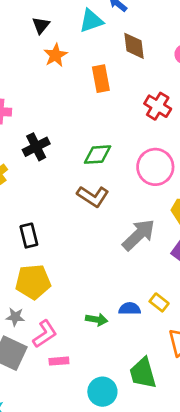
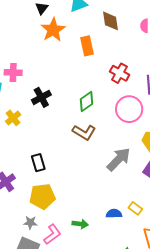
orange star: (55, 55) -> (53, 30), size x1.4
red cross: (158, 106) -> (120, 73), moved
green diamond: (98, 155) -> (86, 102), turned -30
green arrow: (97, 320) -> (80, 224), moved

